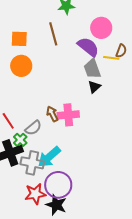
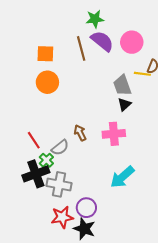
purple semicircle: (88, 47) -> (102, 41), moved
pink cross: (68, 115) -> (114, 134), moved
cyan arrow: (49, 157) -> (122, 177), moved
purple circle: (58, 185) -> (86, 208), size x0.7

